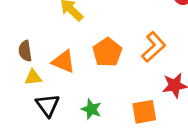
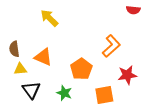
orange pentagon: (107, 52) -> (81, 69), moved

